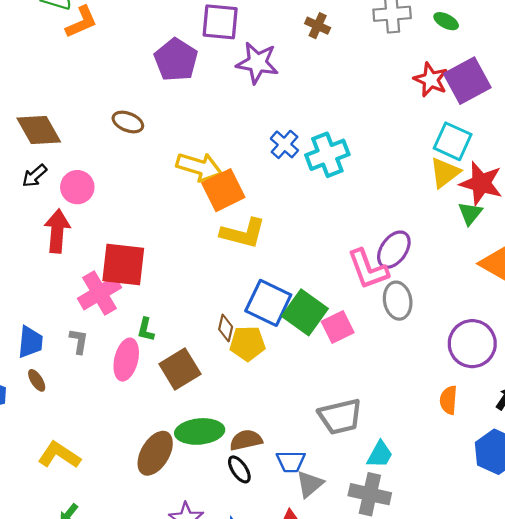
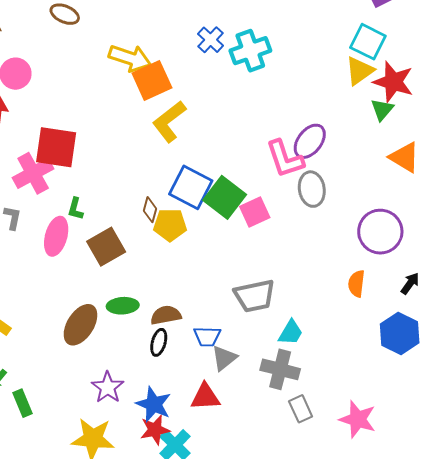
yellow L-shape: (243, 233) -> (169, 122), turned 126
green ellipse: (200, 431) -> (123, 306), size x0.7
black ellipse: (239, 469) -> (159, 342), turned 48

